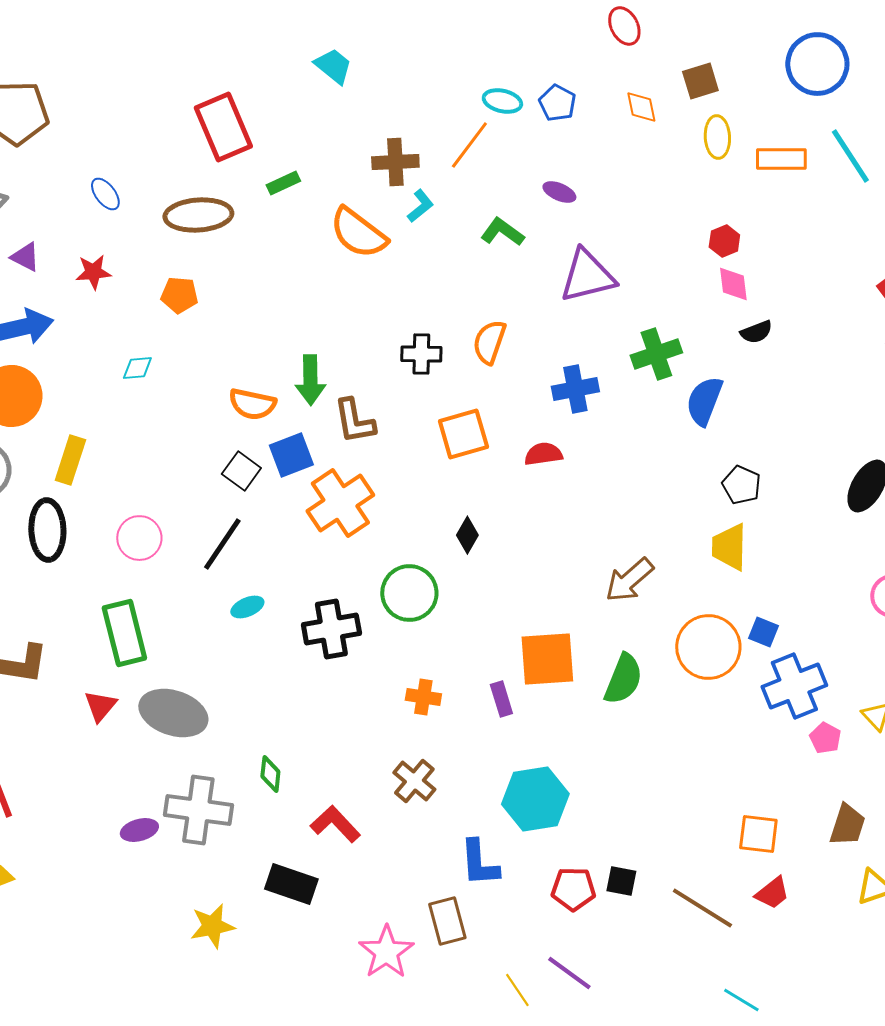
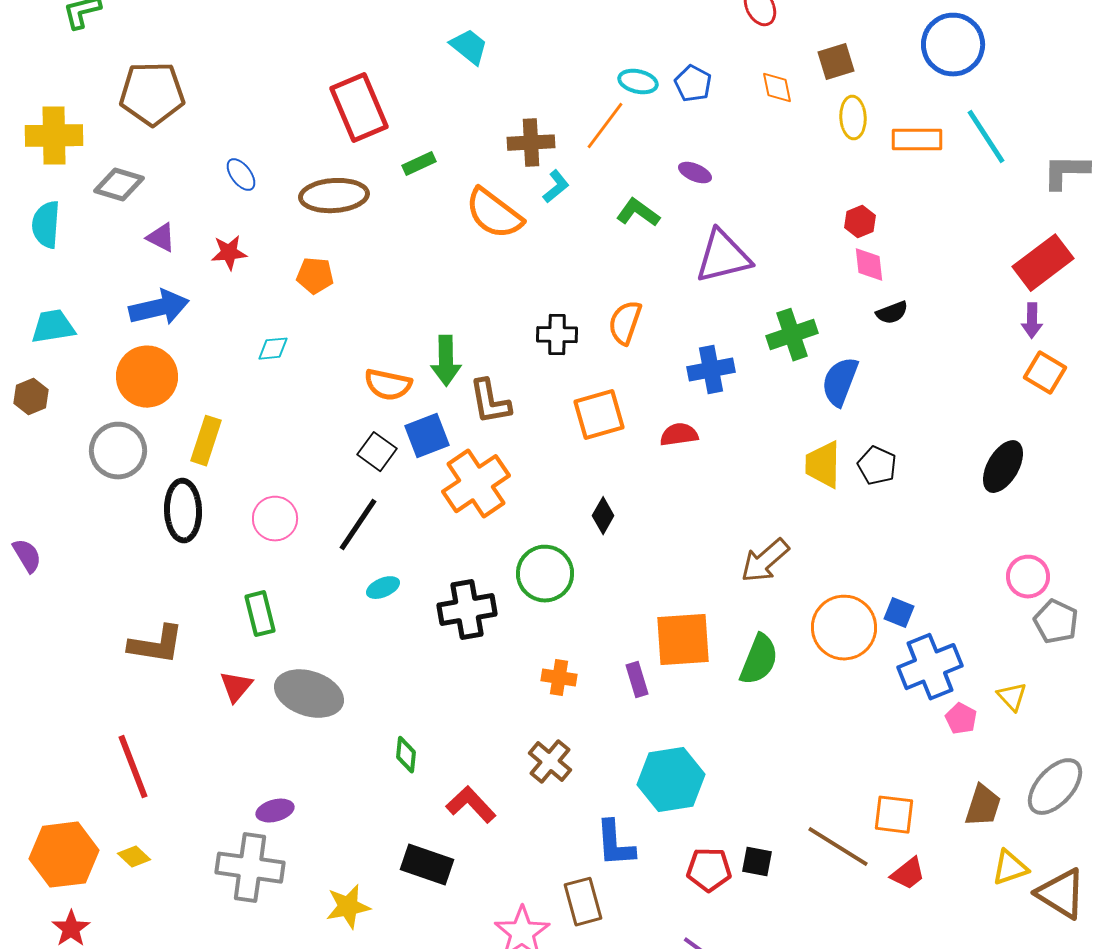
yellow trapezoid: (729, 547) -> (823, 465), moved
green rectangle: (124, 633) -> (260, 614), size x0.7
gray cross: (198, 810) -> (250, 868), moved
brown line: (702, 908) -> (838, 847), moved

